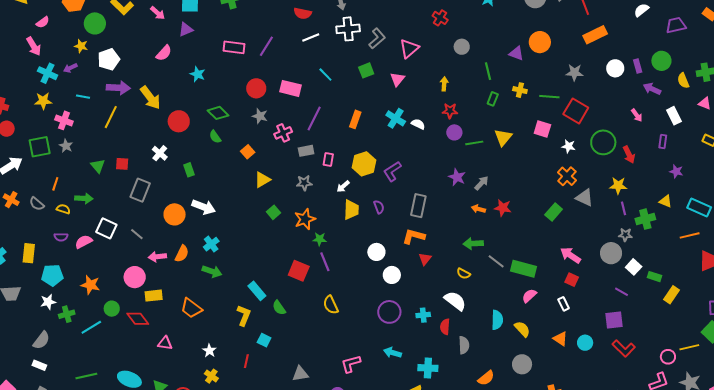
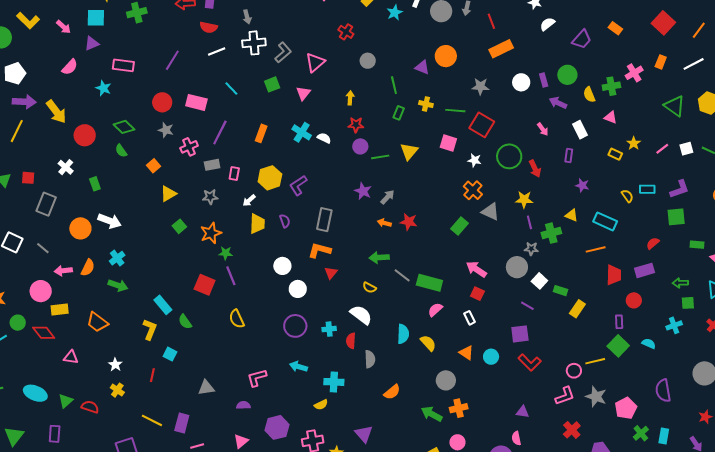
purple trapezoid: (676, 25) -> (582, 39), turned 145
pink rectangle: (234, 47) -> (123, 65), moved
gray circle: (522, 364) -> (446, 380), moved

